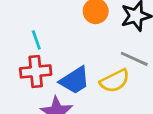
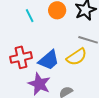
cyan line: (36, 40) -> (30, 16), moved

